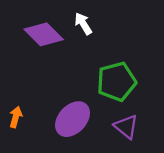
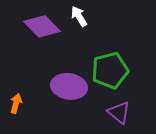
purple ellipse: (73, 119) -> (69, 86), moved, turned 56

